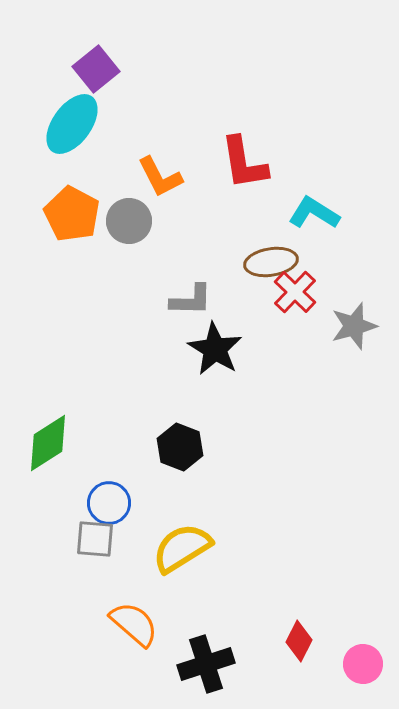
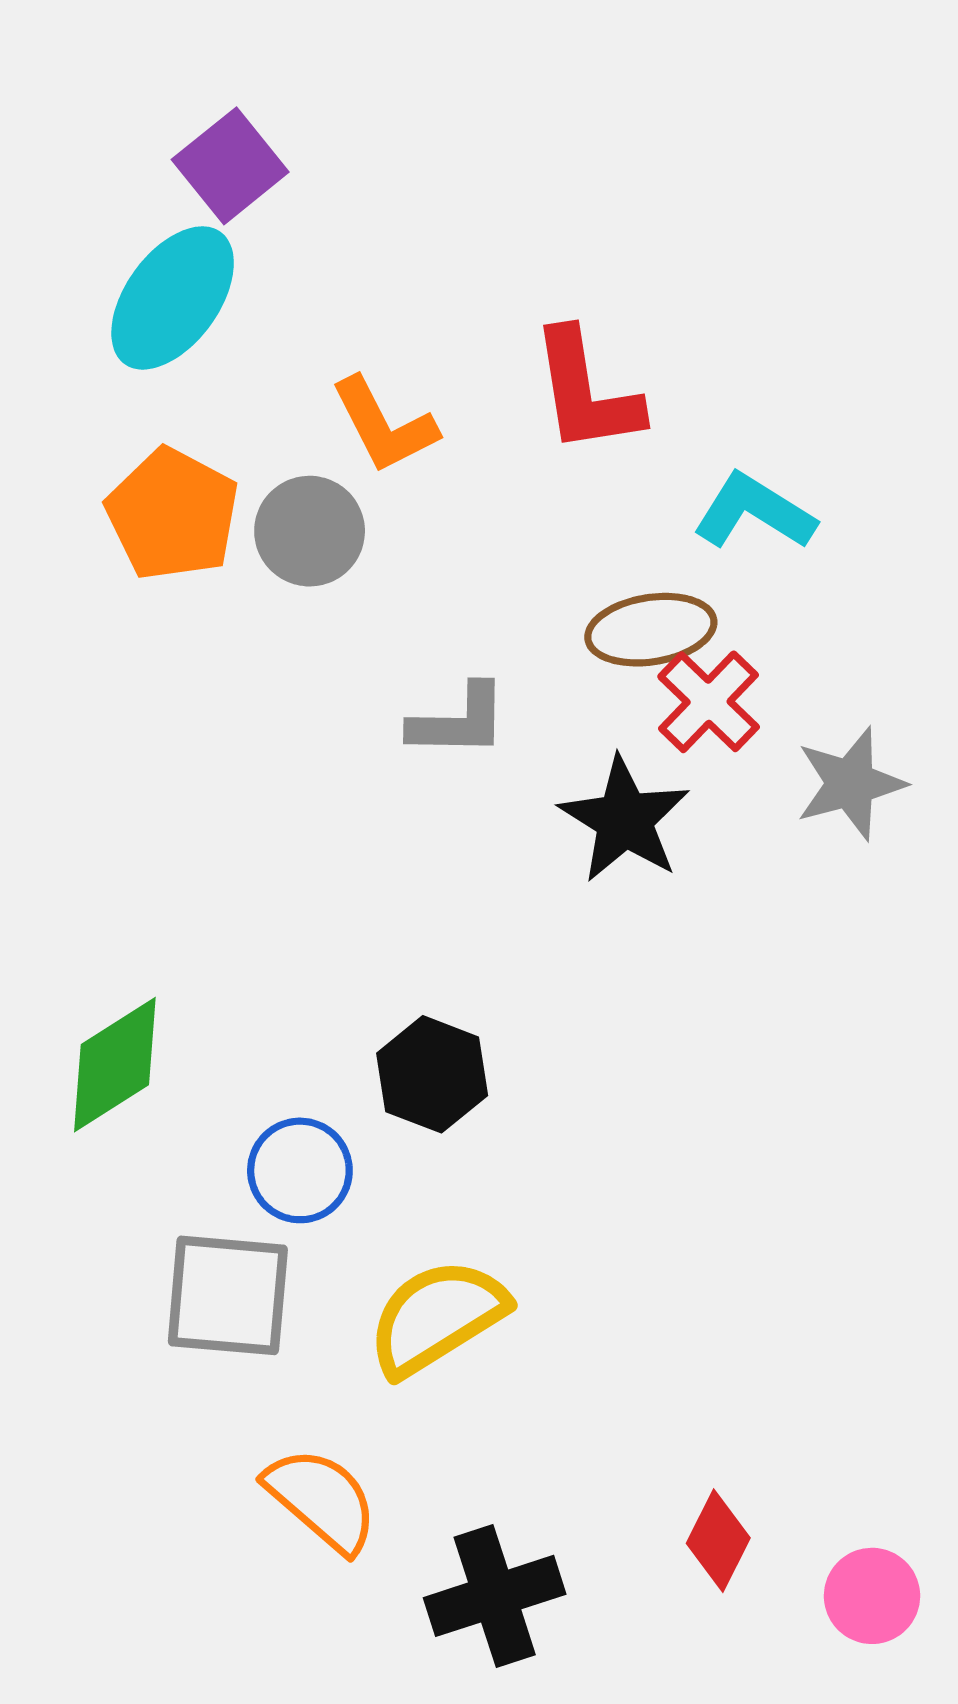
black star: (215, 349) -> (624, 820), moved
blue circle: (109, 503) -> (300, 1170), moved
gray square: (95, 539) -> (228, 1295), size x1.4

